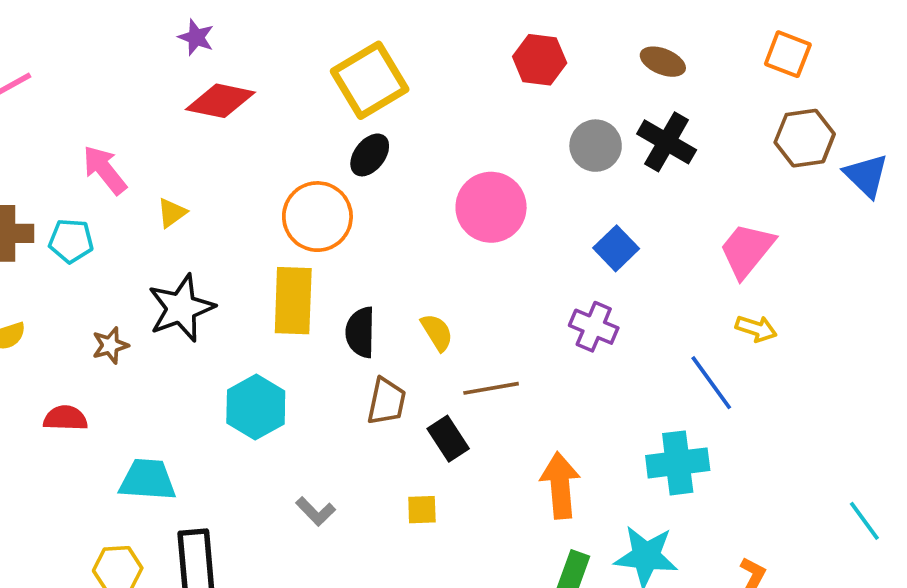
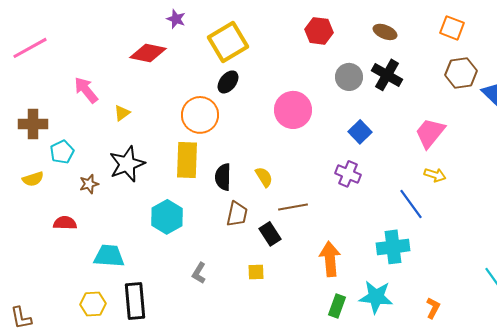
purple star: (196, 37) -> (176, 19), moved
cyan pentagon: (71, 241) -> (62, 152), moved, turned -30
gray L-shape: (316, 512) -> (199, 273), turned 75

